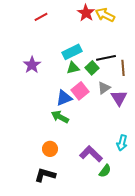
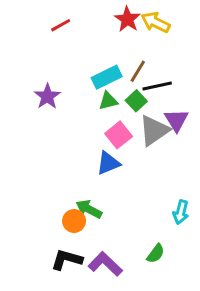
brown line: (123, 68) -> (138, 71), moved, turned 35
gray triangle: (104, 88) -> (154, 131), size x1.6
blue triangle: (64, 98) -> (108, 163), moved
purple triangle: (119, 98) -> (176, 120), moved
green arrow: (60, 117) -> (89, 209), moved
purple L-shape: (91, 154) -> (105, 264), moved

